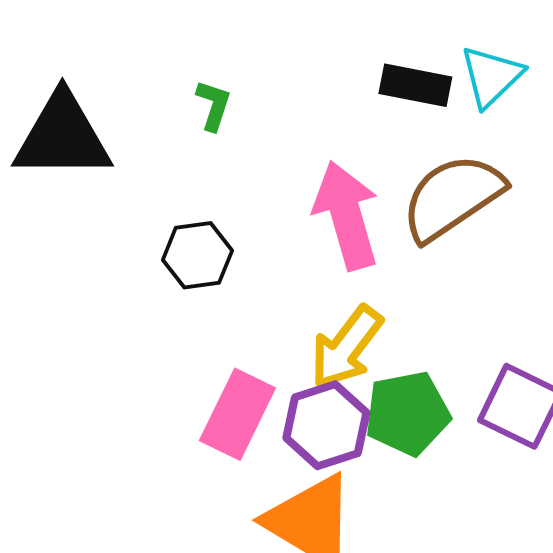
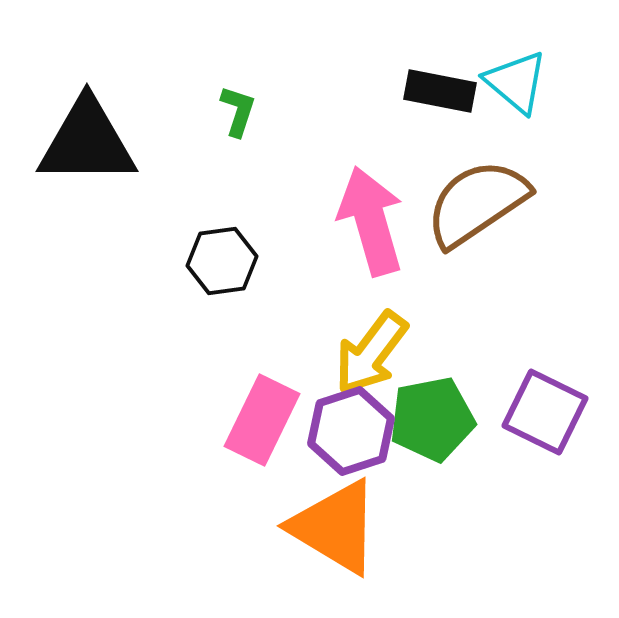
cyan triangle: (491, 76) -> (516, 82), turned -36

